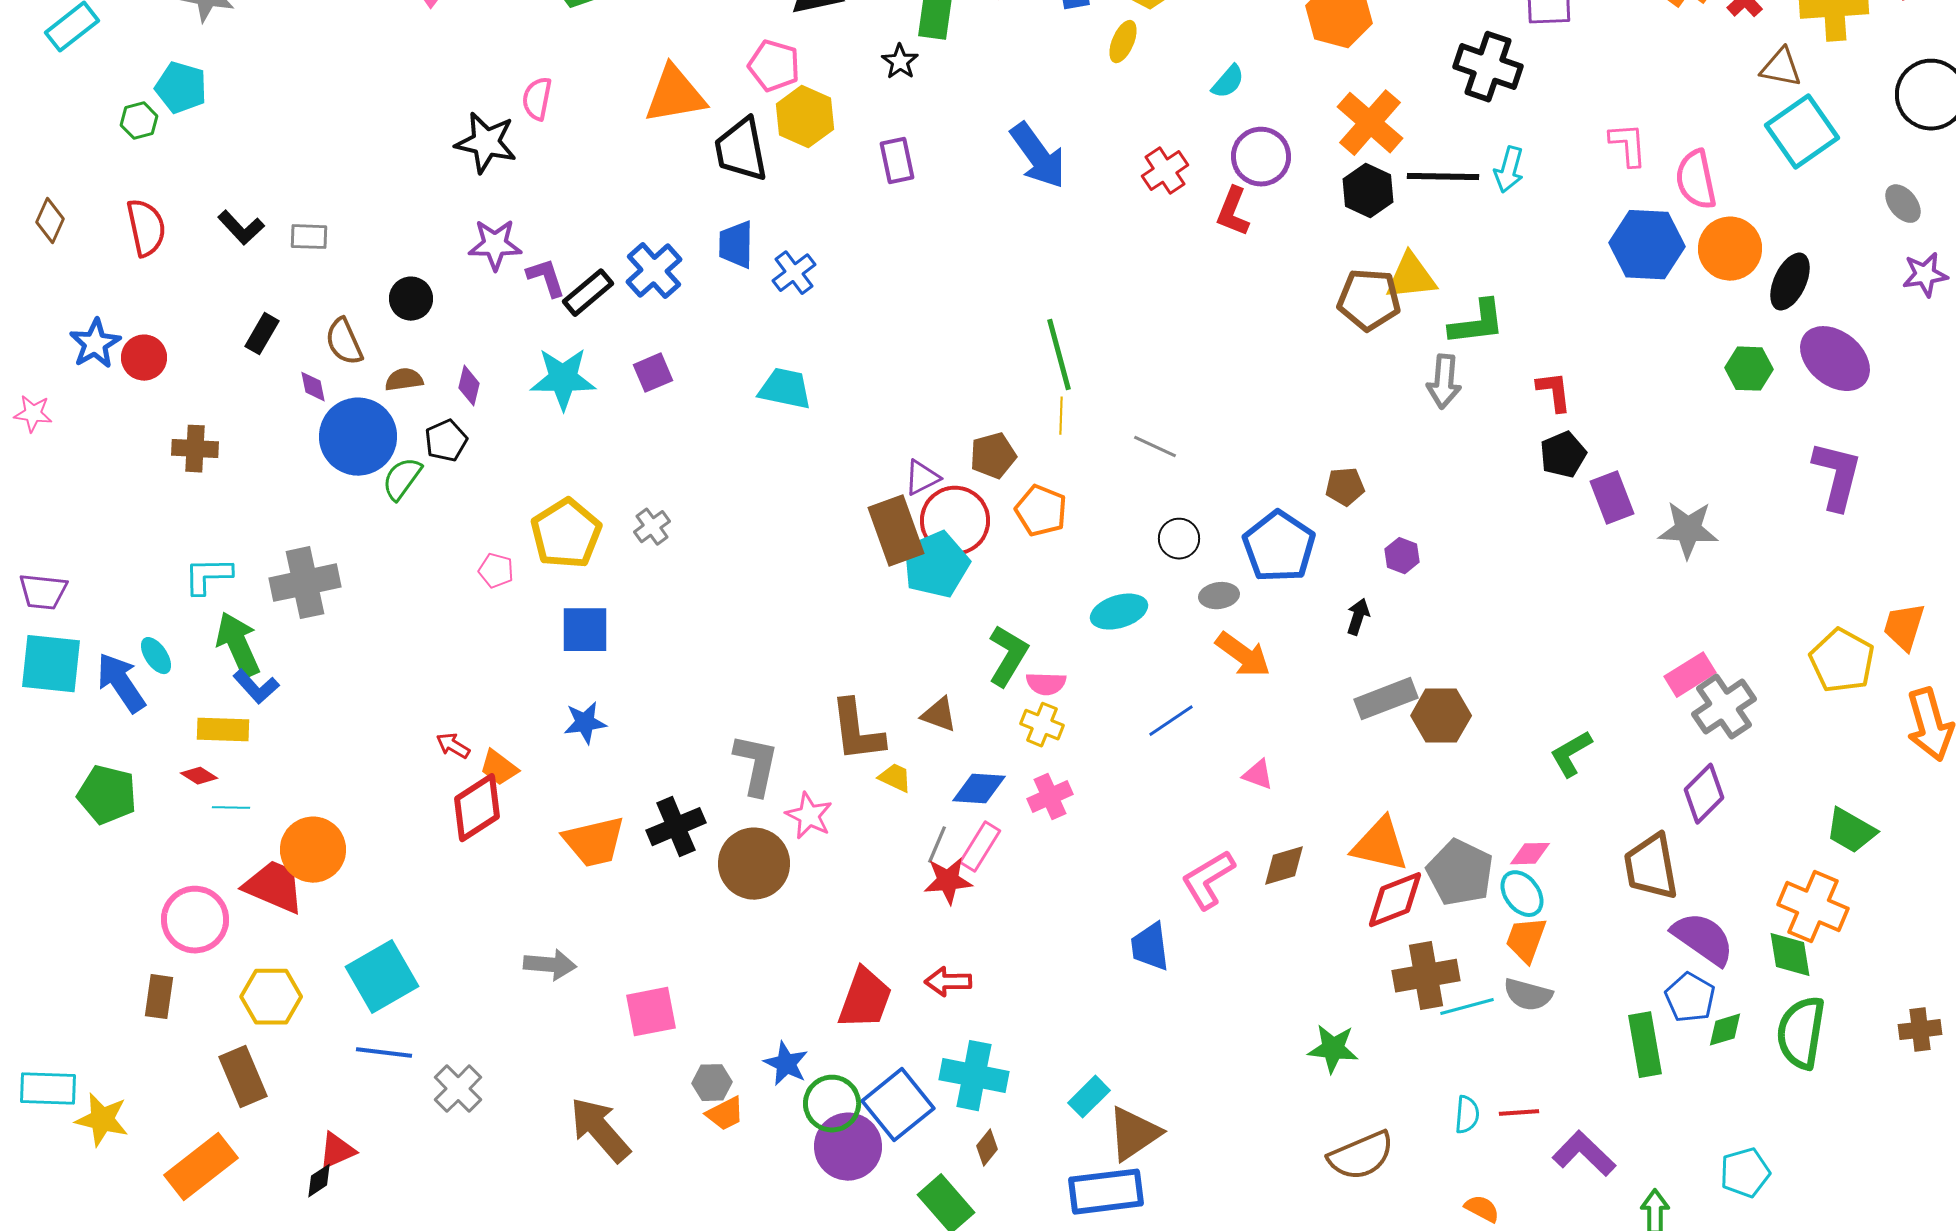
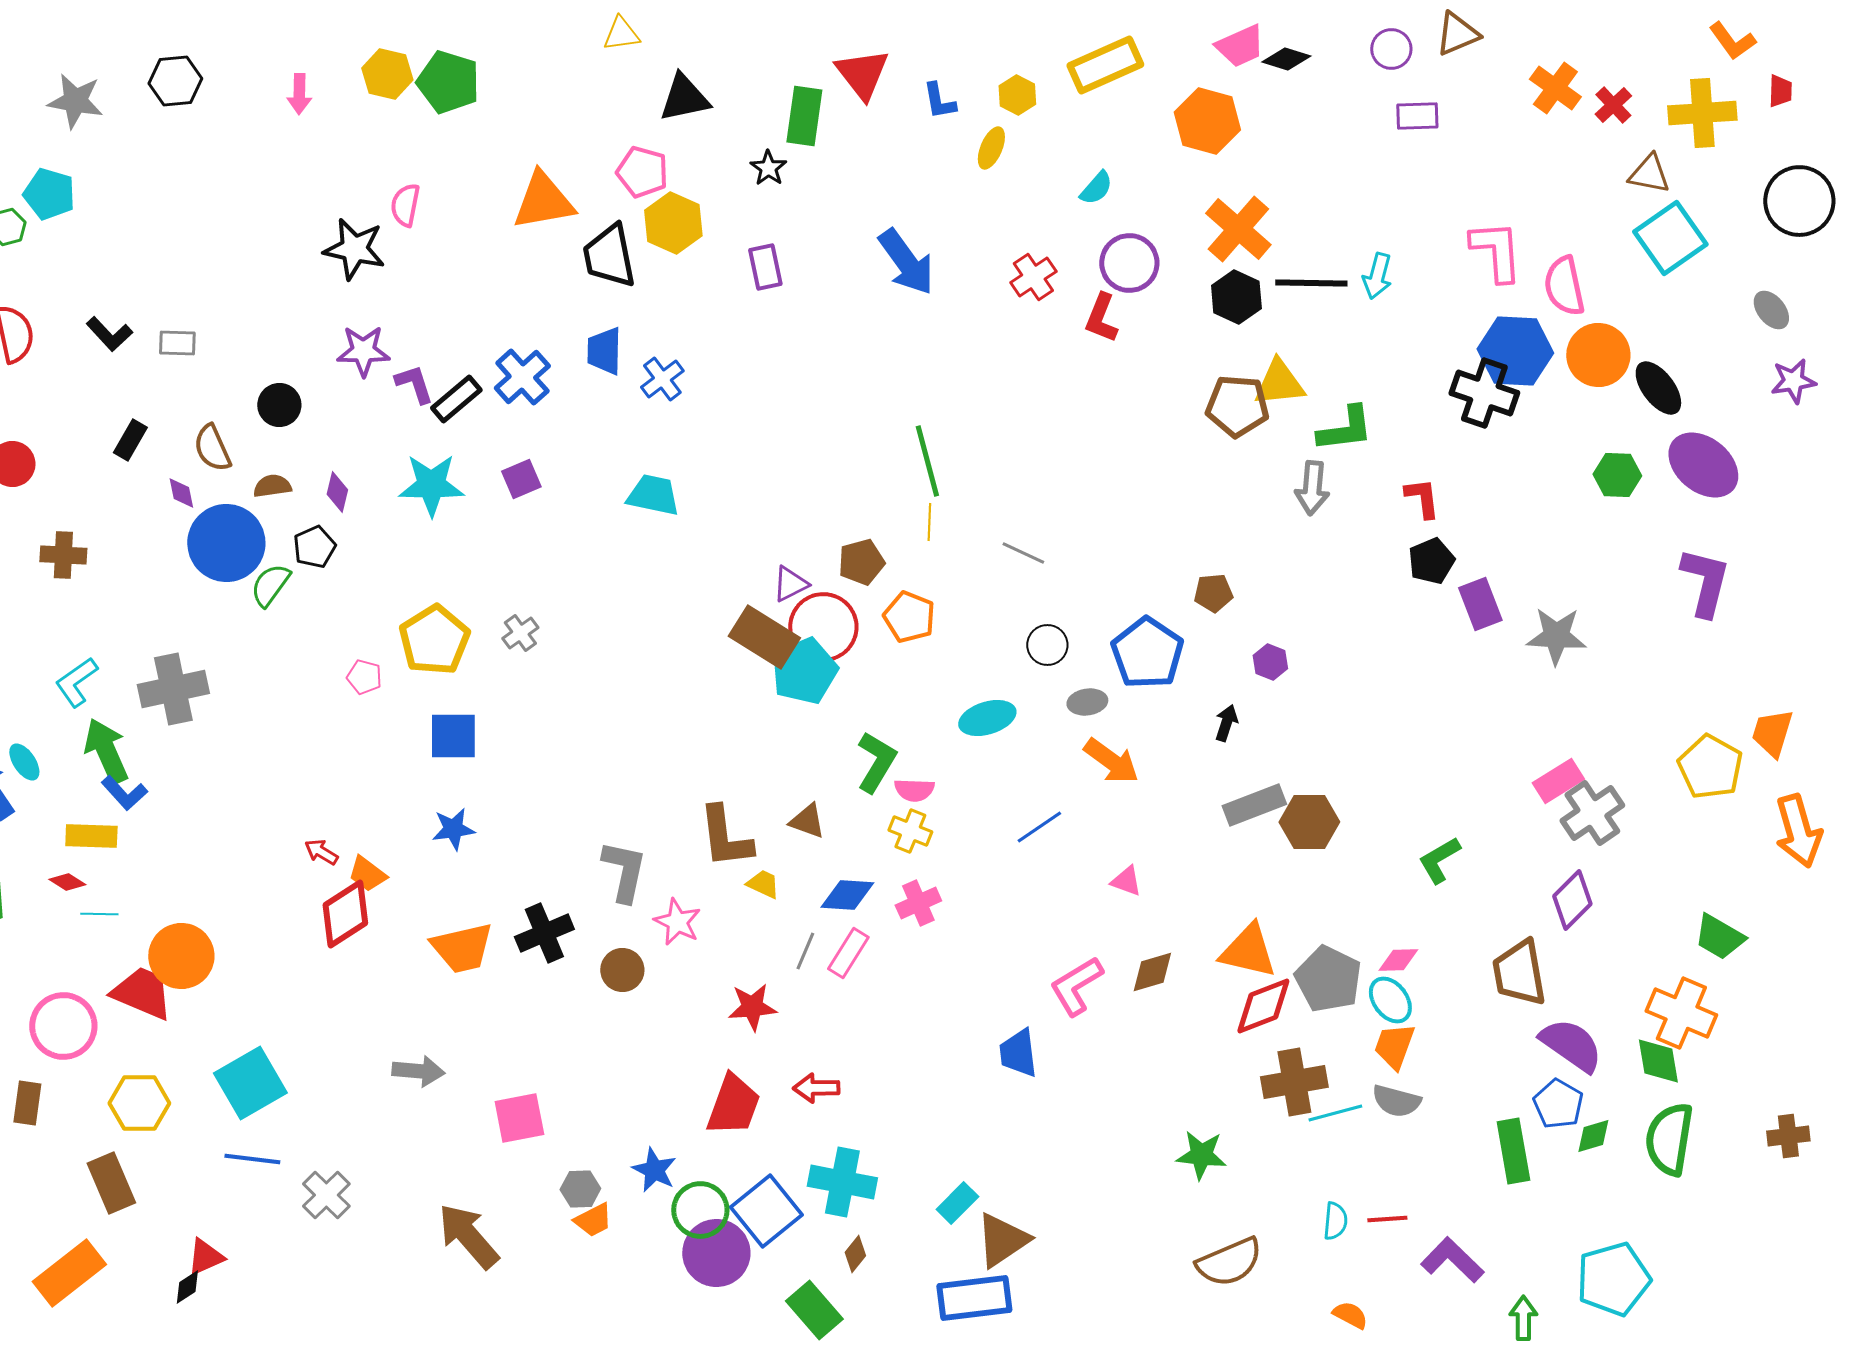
black cross: (1488, 67) -> (1484, 393), moved
pink L-shape: (1628, 145) -> (1496, 251), size x1.4
black ellipse: (1790, 282) -> (1658, 388), turned -62
brown rectangle: (896, 531) -> (764, 637), turned -38
cyan L-shape: (208, 576) -> (76, 682), turned -34
brown circle: (754, 864) -> (622, 970), size x0.6
red star: (948, 881) -> (752, 1007), moved
cyan pentagon: (1745, 1173) -> (1613, 1279), size x1.5

